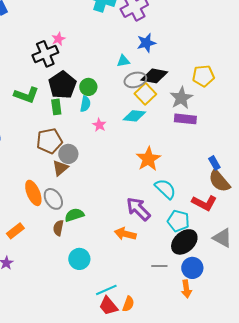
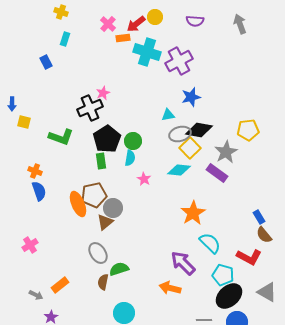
green L-shape: (26, 95) -> (61, 137), moved
purple rectangle: (185, 119) -> (217, 173), moved, turned 30
brown semicircle: (219, 181) -> (264, 235), size x0.7
orange ellipse: (33, 193) -> (78, 204), moved

